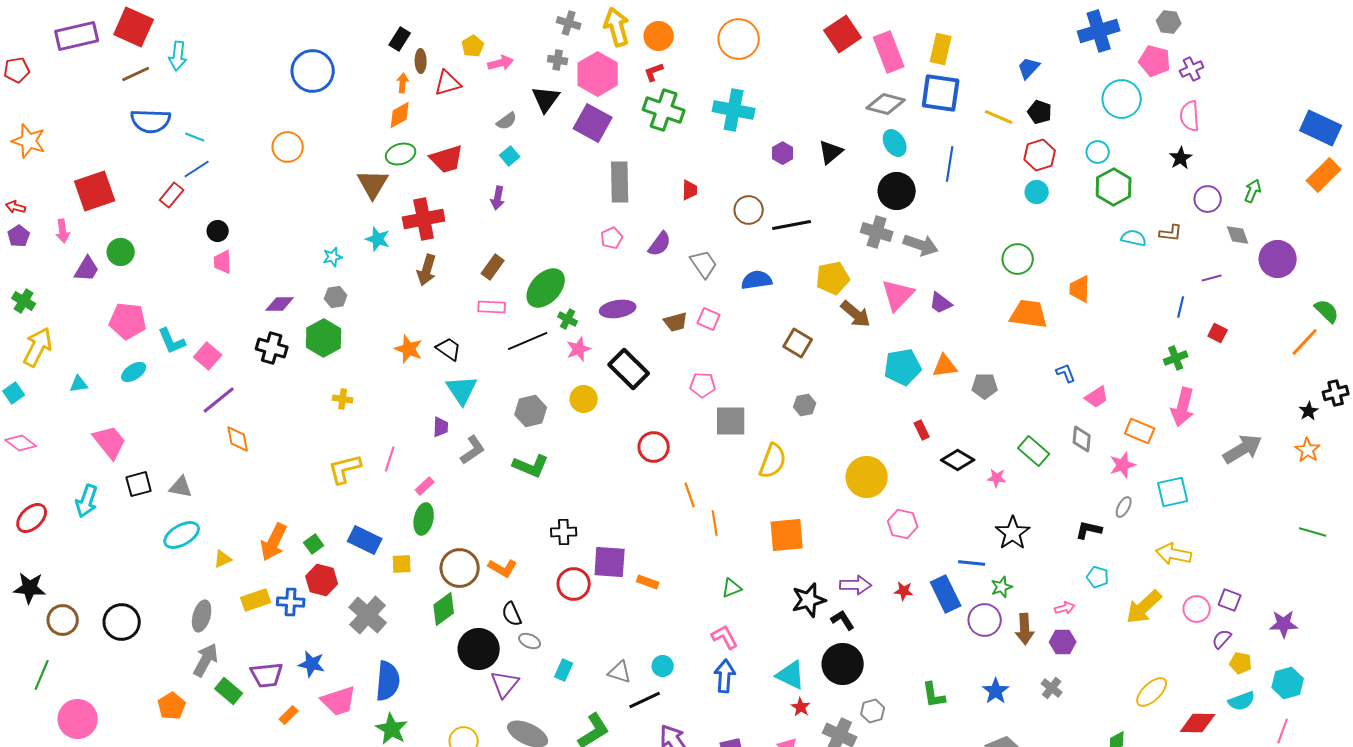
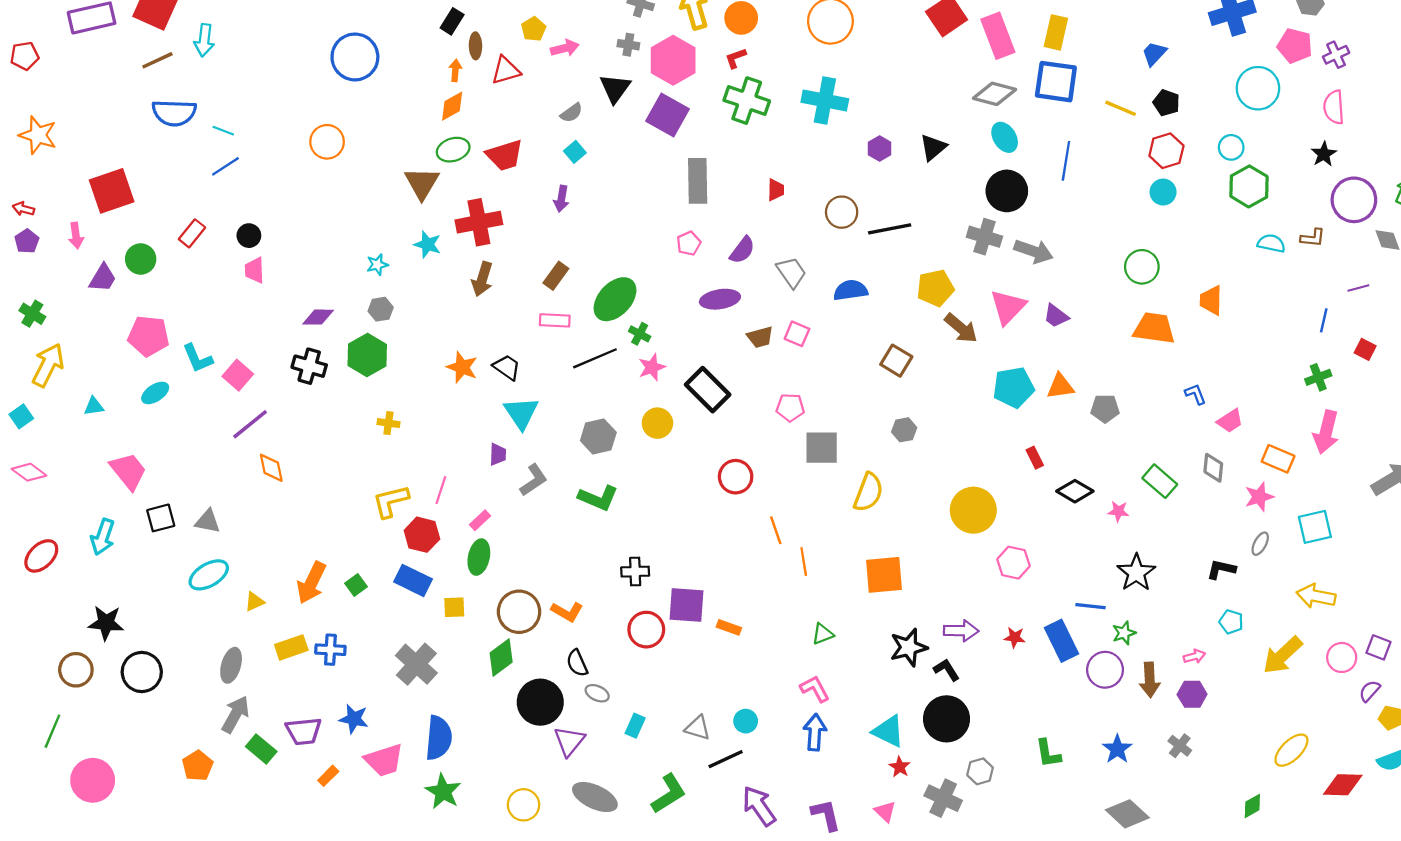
red rectangle: (172, 195) -> (192, 233), moved
purple circle: (1208, 199) -> (1354, 200), size x1.5
purple ellipse: (618, 309) -> (720, 299), moved
red hexagon: (322, 580) -> (422, 535), moved
black star: (30, 588) -> (106, 623), moved

